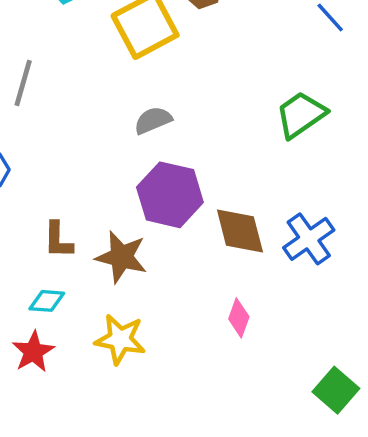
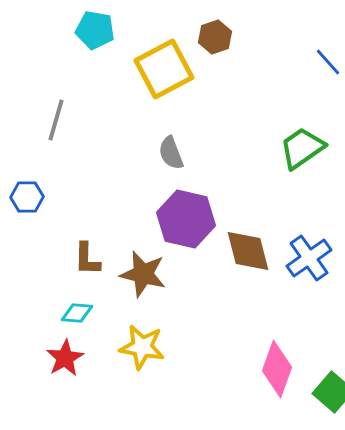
gray semicircle: (153, 120) -> (171, 153), turned -88
pink diamond: (239, 318) -> (277, 369), moved, size x1.6

